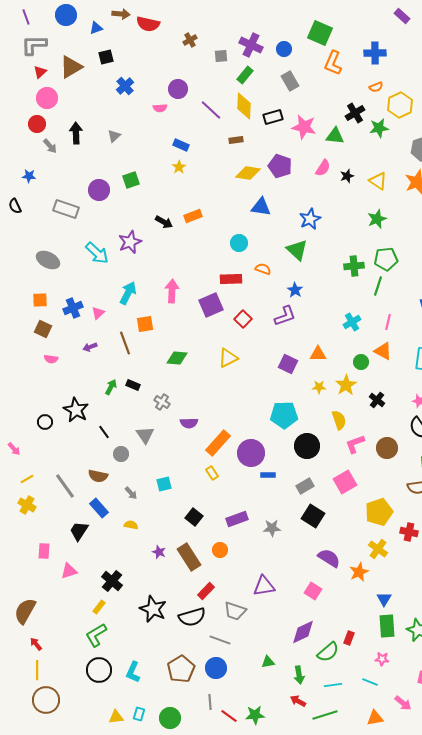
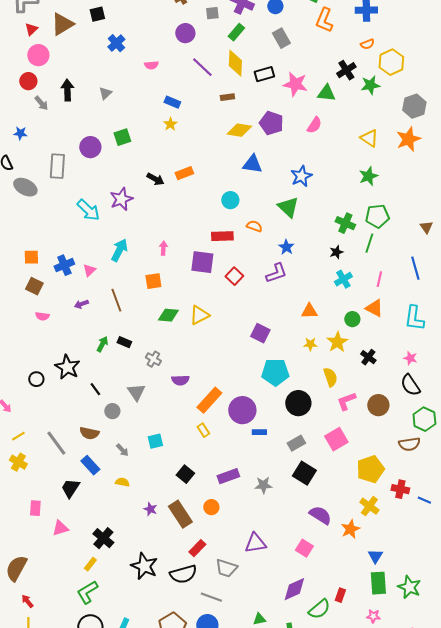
purple circle: (178, 89) -> (185, 33), moved
black star: (347, 176) -> (336, 252), moved
gray rectangle: (66, 209) -> (57, 166), turned 75
gray ellipse: (48, 260) -> (25, 187), moved
green cross: (354, 266) -> (345, 223), turned 30
pink arrow: (172, 291) -> (163, 248), size x0.6
purple square: (211, 305) -> (202, 262), turned 30
orange square: (145, 324) -> (153, 281), moved
yellow triangle: (228, 358) -> (199, 315), moved
purple square: (288, 364) -> (260, 333), moved

